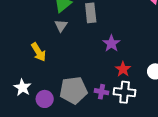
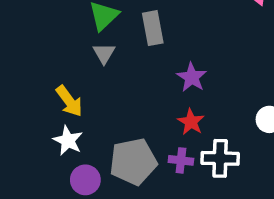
red star: (123, 69) -> (191, 122), moved
white star: (22, 87) -> (68, 141), moved

